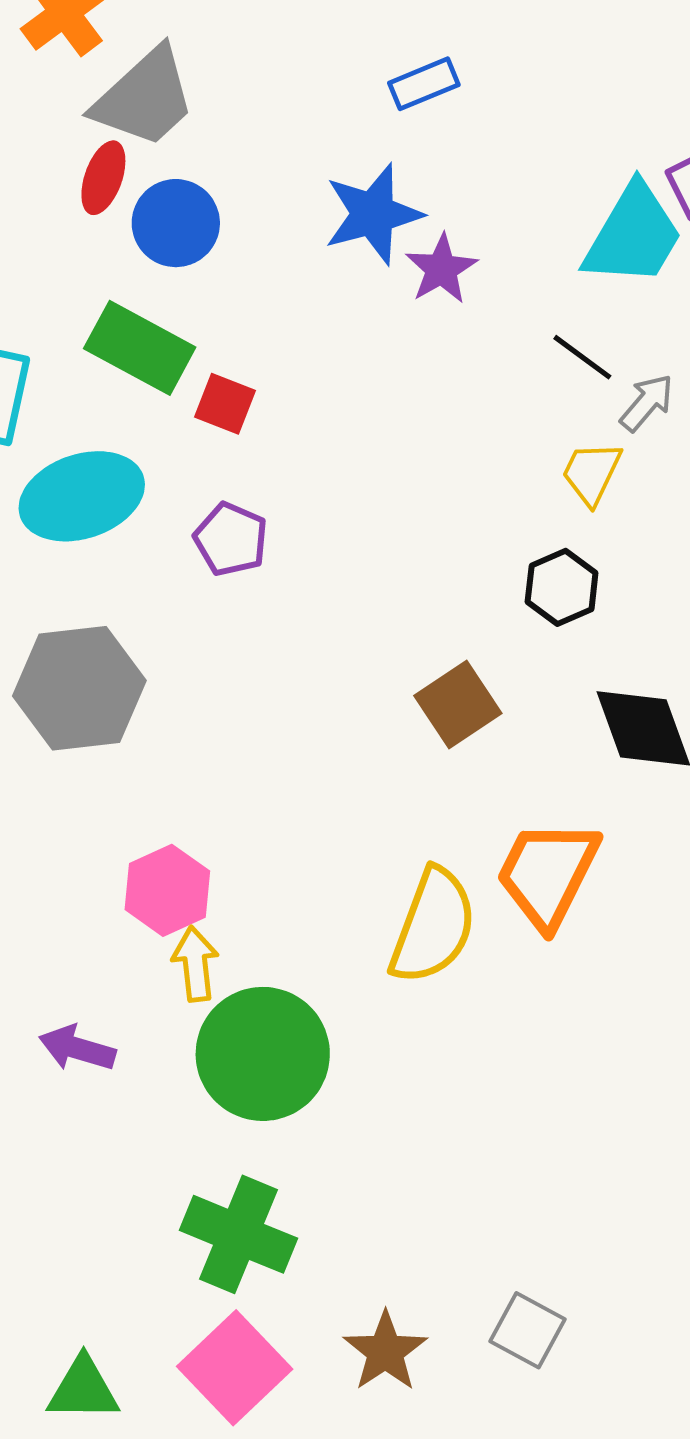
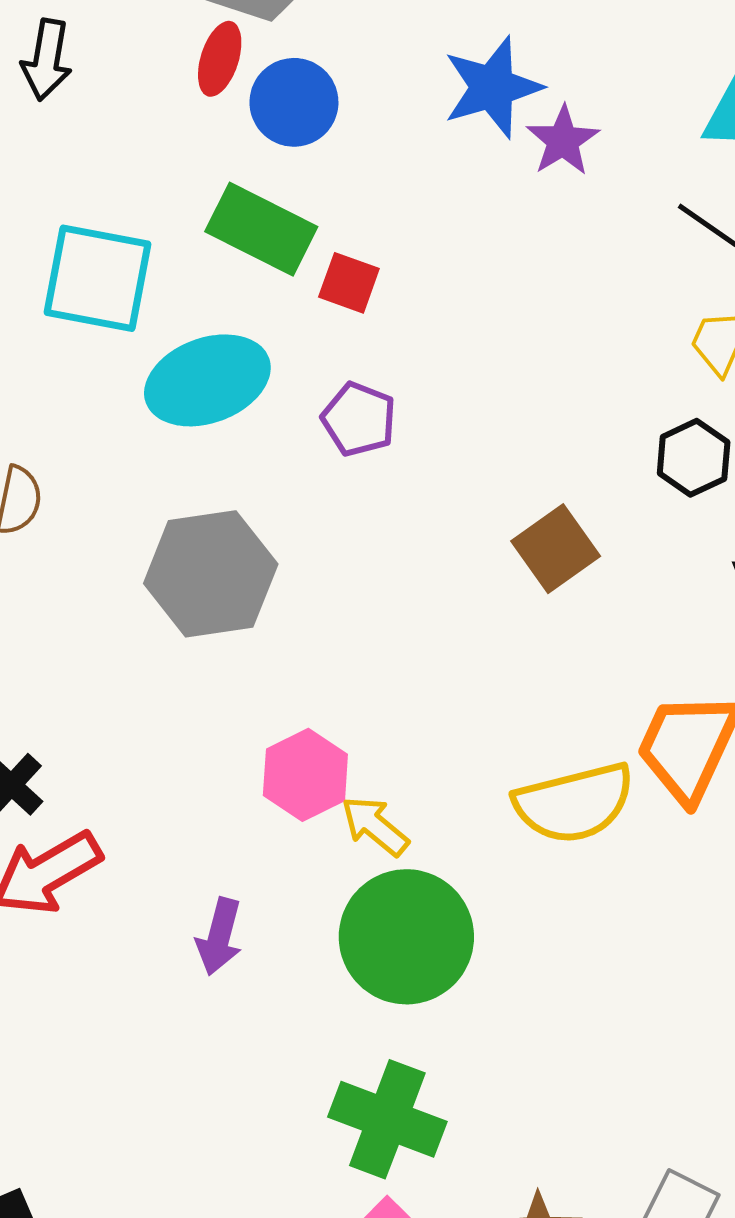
brown square: (458, 705) -> (556, 549), moved
yellow semicircle: (433, 926) -> (574, 803), turned 57
yellow arrow: (195, 964) -> (375, 826), moved, turned -42
purple arrow: (77, 1048) -> (219, 937), turned -90

